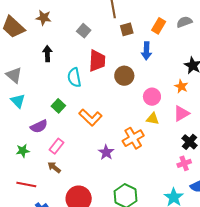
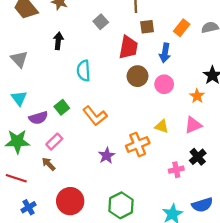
red trapezoid: (97, 61) -> (128, 47), moved
pink circle: (152, 97) -> (164, 84), moved
cyan triangle: (18, 101) -> (19, 98), moved
green square: (58, 106) -> (62, 107), moved
green star: (23, 151) -> (17, 141), size x1.6
pink cross: (184, 163) -> (176, 170), moved

